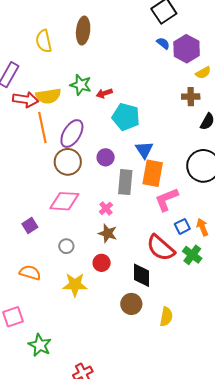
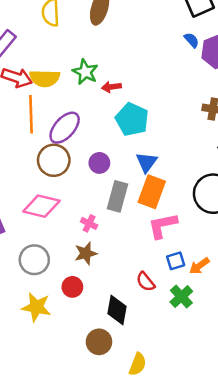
pink cross: (106, 208) -> (89, 223), turned -32
orange arrow: (202, 227) -> (199, 266), turned -114
brown star: (108, 233) -> (86, 253), turned 30
gray circle: (66, 246) -> (34, 260), size x1.6
red semicircle: (161, 248) -> (146, 282), size x0.6

